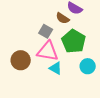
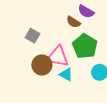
gray square: (46, 31) -> (32, 36), moved
brown circle: (21, 60) -> (42, 65), moved

